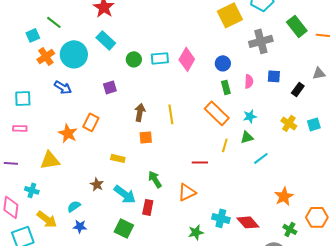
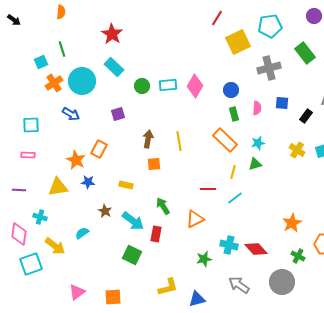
green line: (54, 22) -> (62, 49), turned 35
cyan line: (261, 158) -> (235, 198), moved
blue star: (80, 226) -> (88, 182), moved

